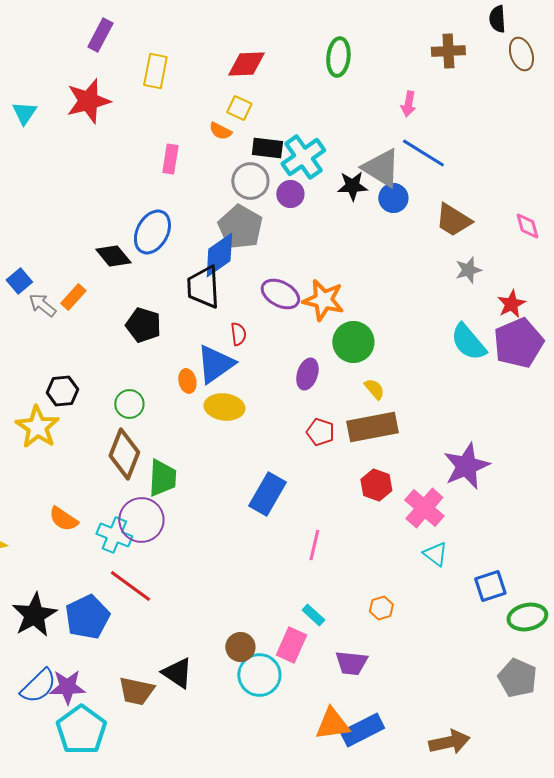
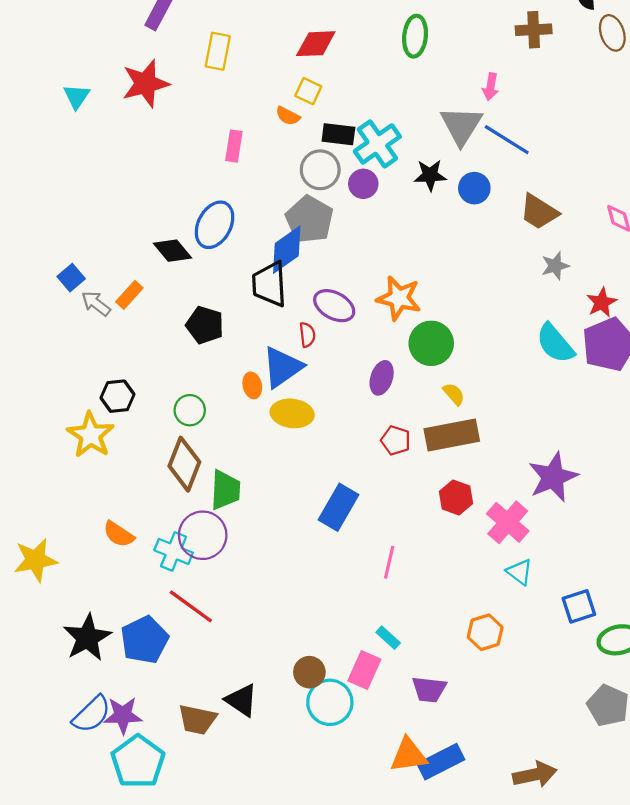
gray triangle: (381, 168) -> (461, 126), moved, turned 30
purple ellipse: (280, 294) -> (334, 306), moved
orange hexagon: (381, 608) -> (485, 632), moved, size x1.4

